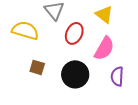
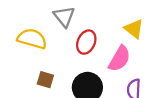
yellow triangle: (104, 14) -> (134, 29), moved

